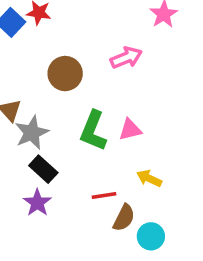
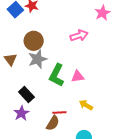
brown circle: (65, 74) -> (34, 41), moved
gray star: (32, 133) -> (38, 59), moved
brown semicircle: (124, 218) -> (53, 123), moved

